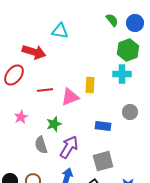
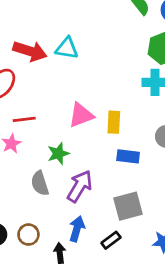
cyan triangle: (60, 31) -> (67, 48), moved
yellow rectangle: (90, 85) -> (114, 122), moved
red line: (45, 90) -> (24, 119), moved

